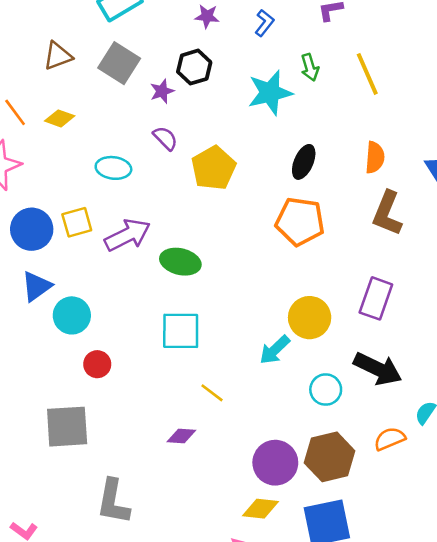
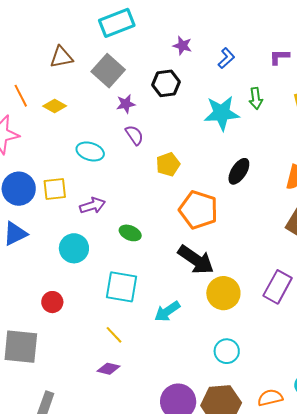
purple star: (162, 91) -> (126, 104), moved
yellow pentagon: (214, 168) -> (168, 164), size x0.7
orange pentagon: (300, 222) -> (198, 210), moved
purple arrow: (128, 235) -> (92, 206), size x0.7
green ellipse: (180, 262) -> (130, 233), size x0.7
cyan circle: (72, 315) -> (74, 248), moved
cyan arrow: (275, 350) -> (167, 311), moved
black arrow: (378, 369) -> (196, 260), moved
yellow line: (212, 393) -> (114, 335), moved

